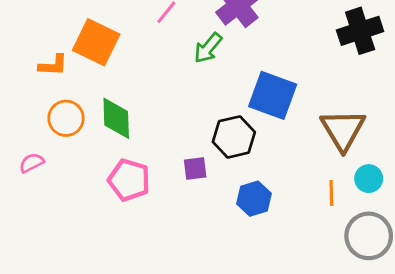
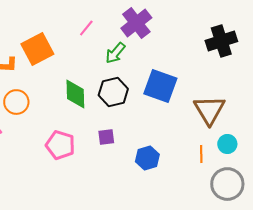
orange square: (96, 42) -> (37, 49), turned 36
green diamond: (116, 118) -> (75, 94), moved
black hexagon: (234, 137) -> (113, 92), moved

